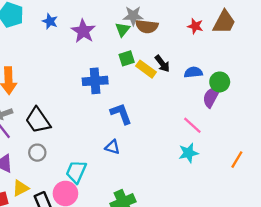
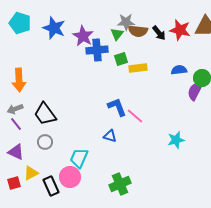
blue star: (50, 21) -> (54, 28), size x1.6
red star: (195, 26) -> (180, 30), size x1.5
black arrow: (162, 64) -> (159, 33), moved
yellow rectangle: (146, 69) -> (138, 68), turned -42
blue cross: (95, 81) -> (97, 50), moved
pink line: (192, 125) -> (135, 116), moved

